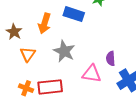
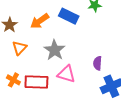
orange arrow: (45, 23) -> (40, 21), turned 30
pink triangle: (92, 74) -> (66, 74), moved

